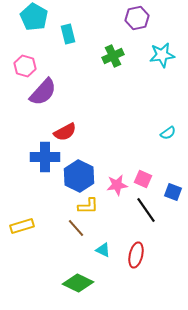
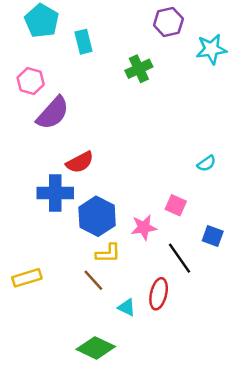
cyan star: (162, 55) -> (211, 49), moved
pink square: (143, 179) -> (176, 205), moved
red ellipse: (136, 255) -> (159, 294), moved

